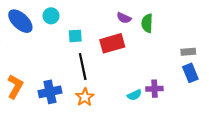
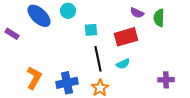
cyan semicircle: (134, 95) -> (123, 64), moved

